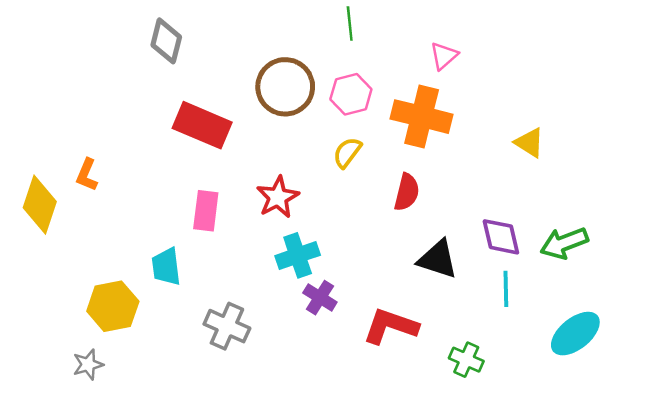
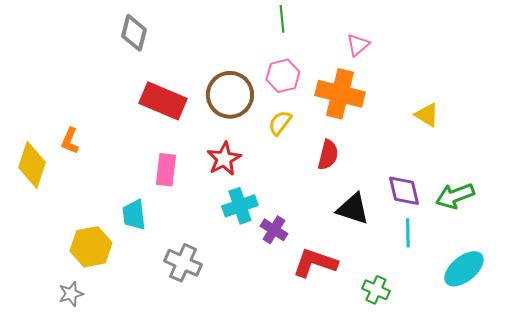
brown circle: (285, 87) -> (230, 95), moved
purple cross: (320, 298) -> (274, 230), moved

